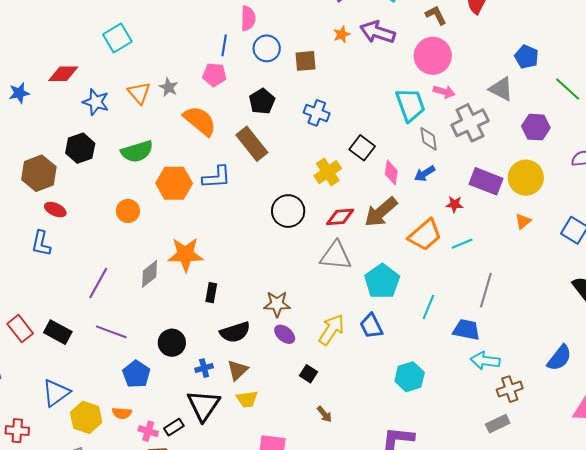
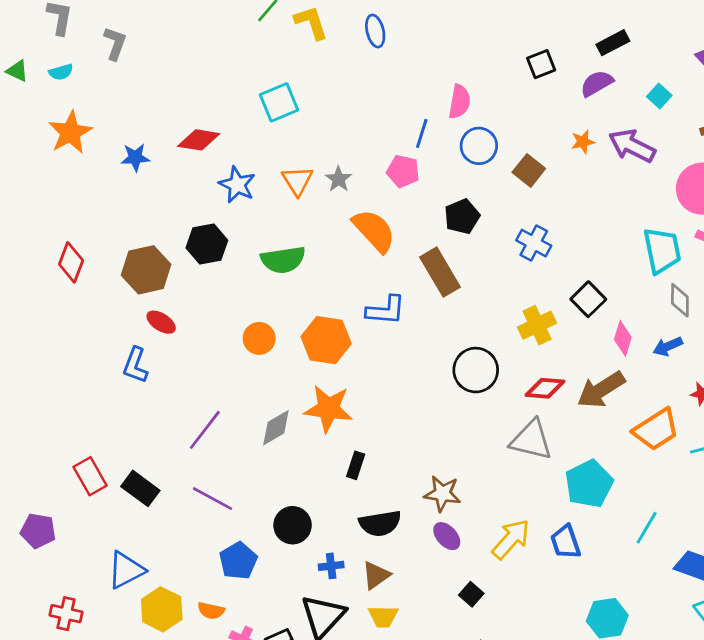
brown square: (305, 61) -> (529, 170), turned 35
orange hexagon: (174, 183) -> (326, 340), moved

